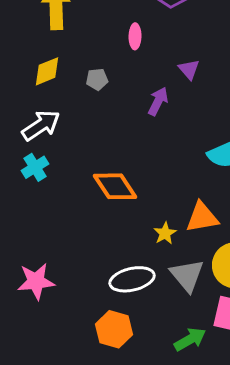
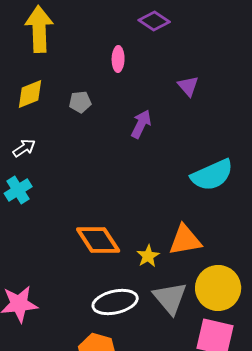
purple triangle: (189, 69) -> (188, 86), moved
white arrow: (41, 125) -> (24, 148), size x0.6
orange diamond: (115, 186) -> (98, 240), moved

